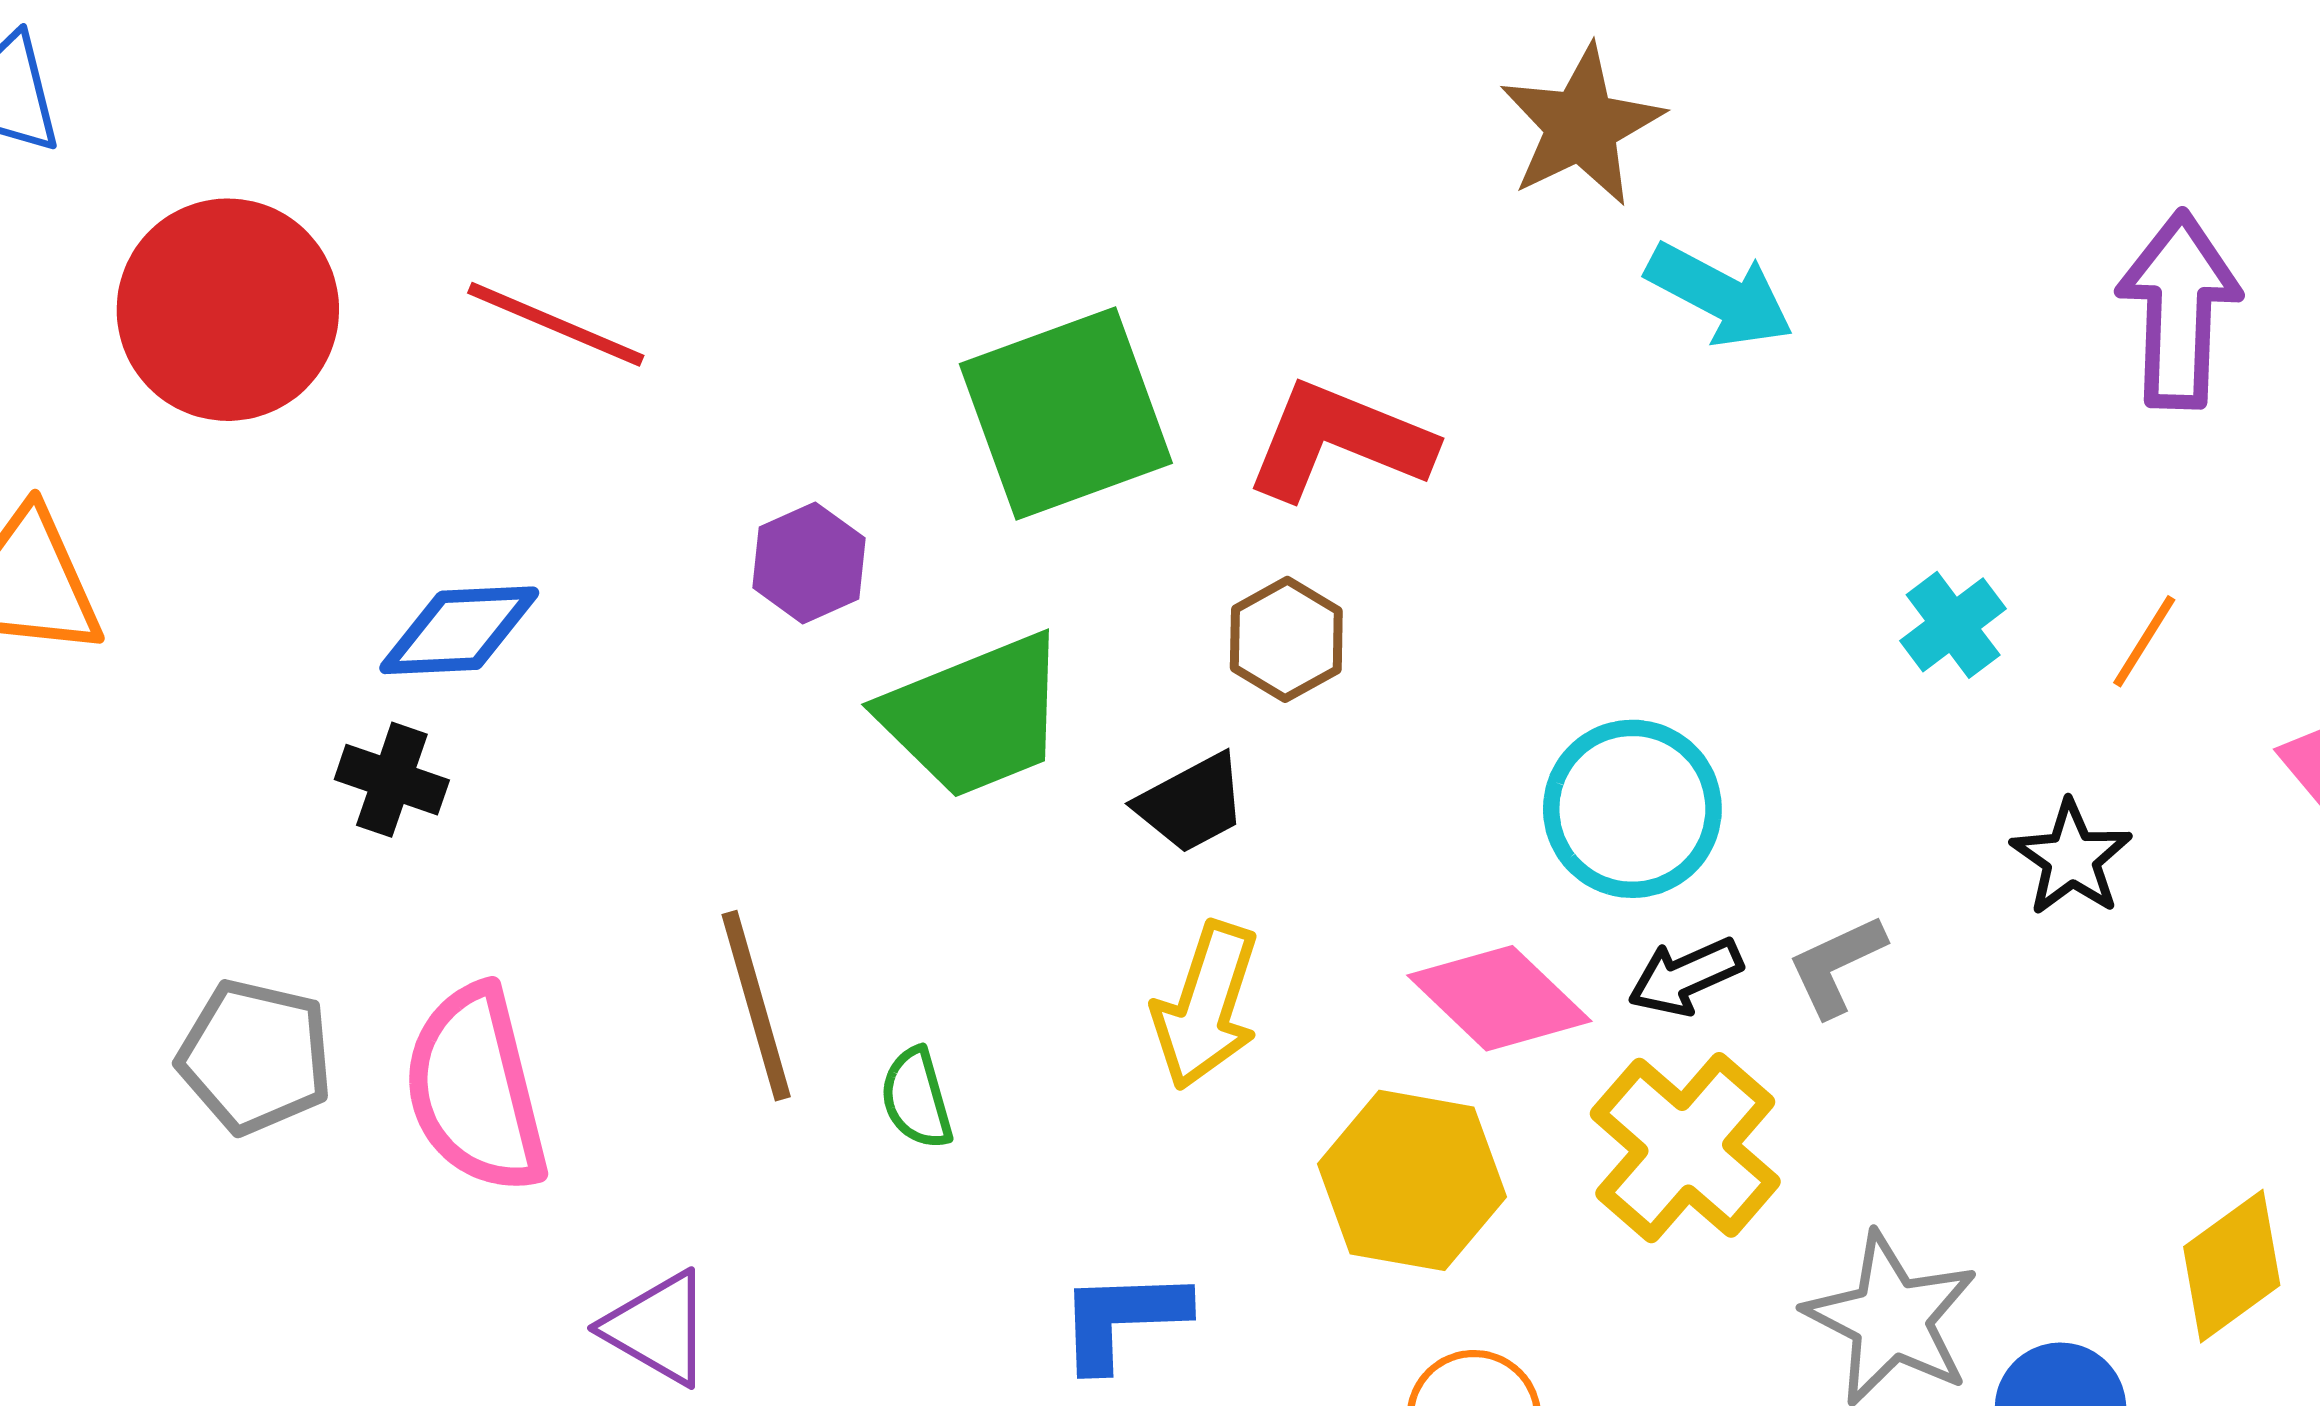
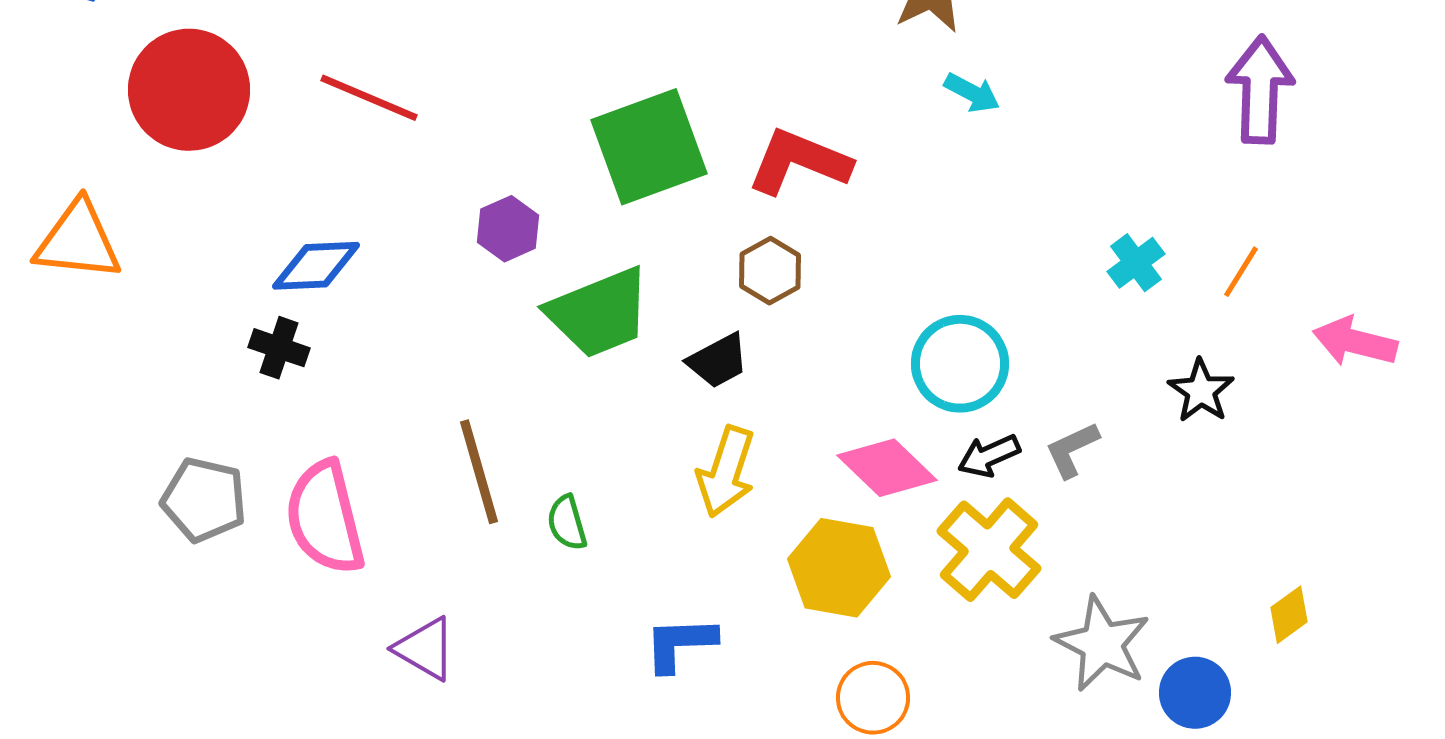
cyan arrow: (1720, 295) -> (972, 93), moved, size x0.7
yellow diamond: (2232, 1266) -> (1289, 615), size x0.7

